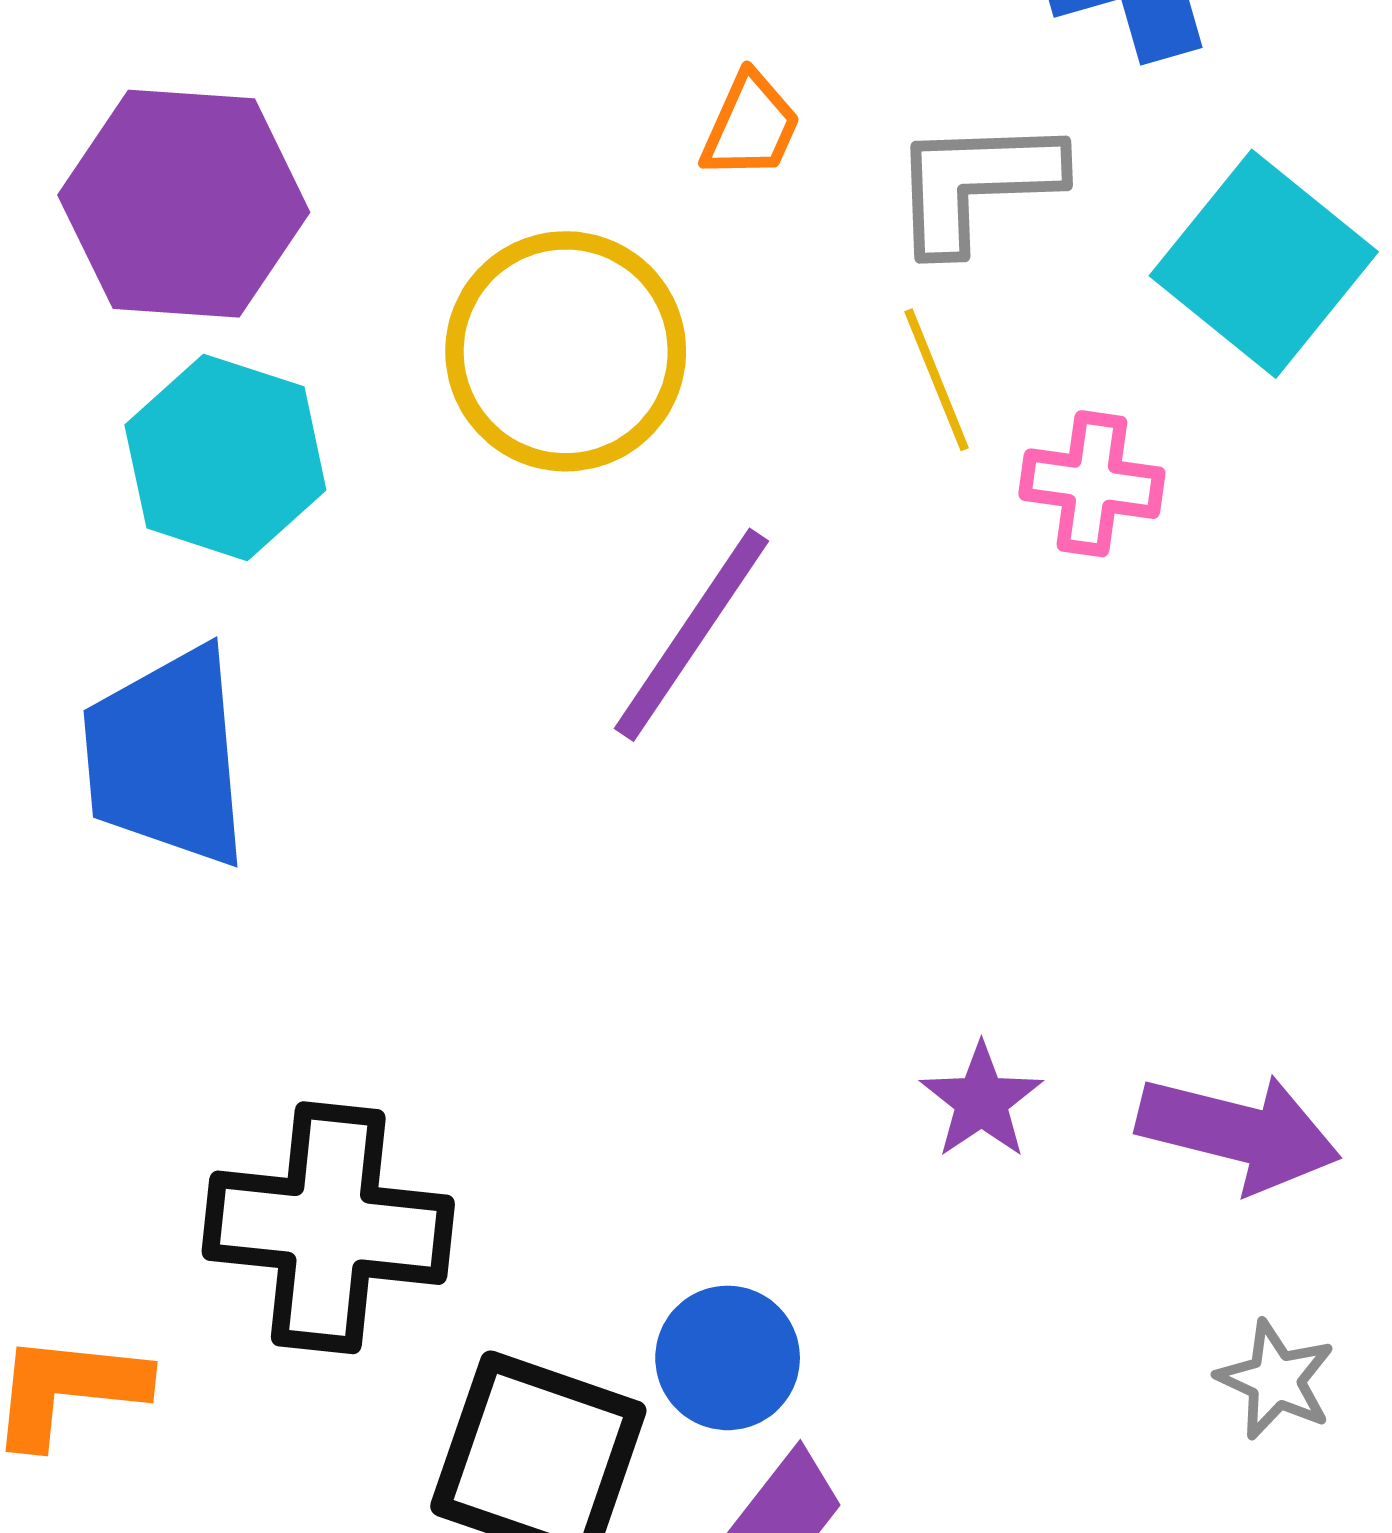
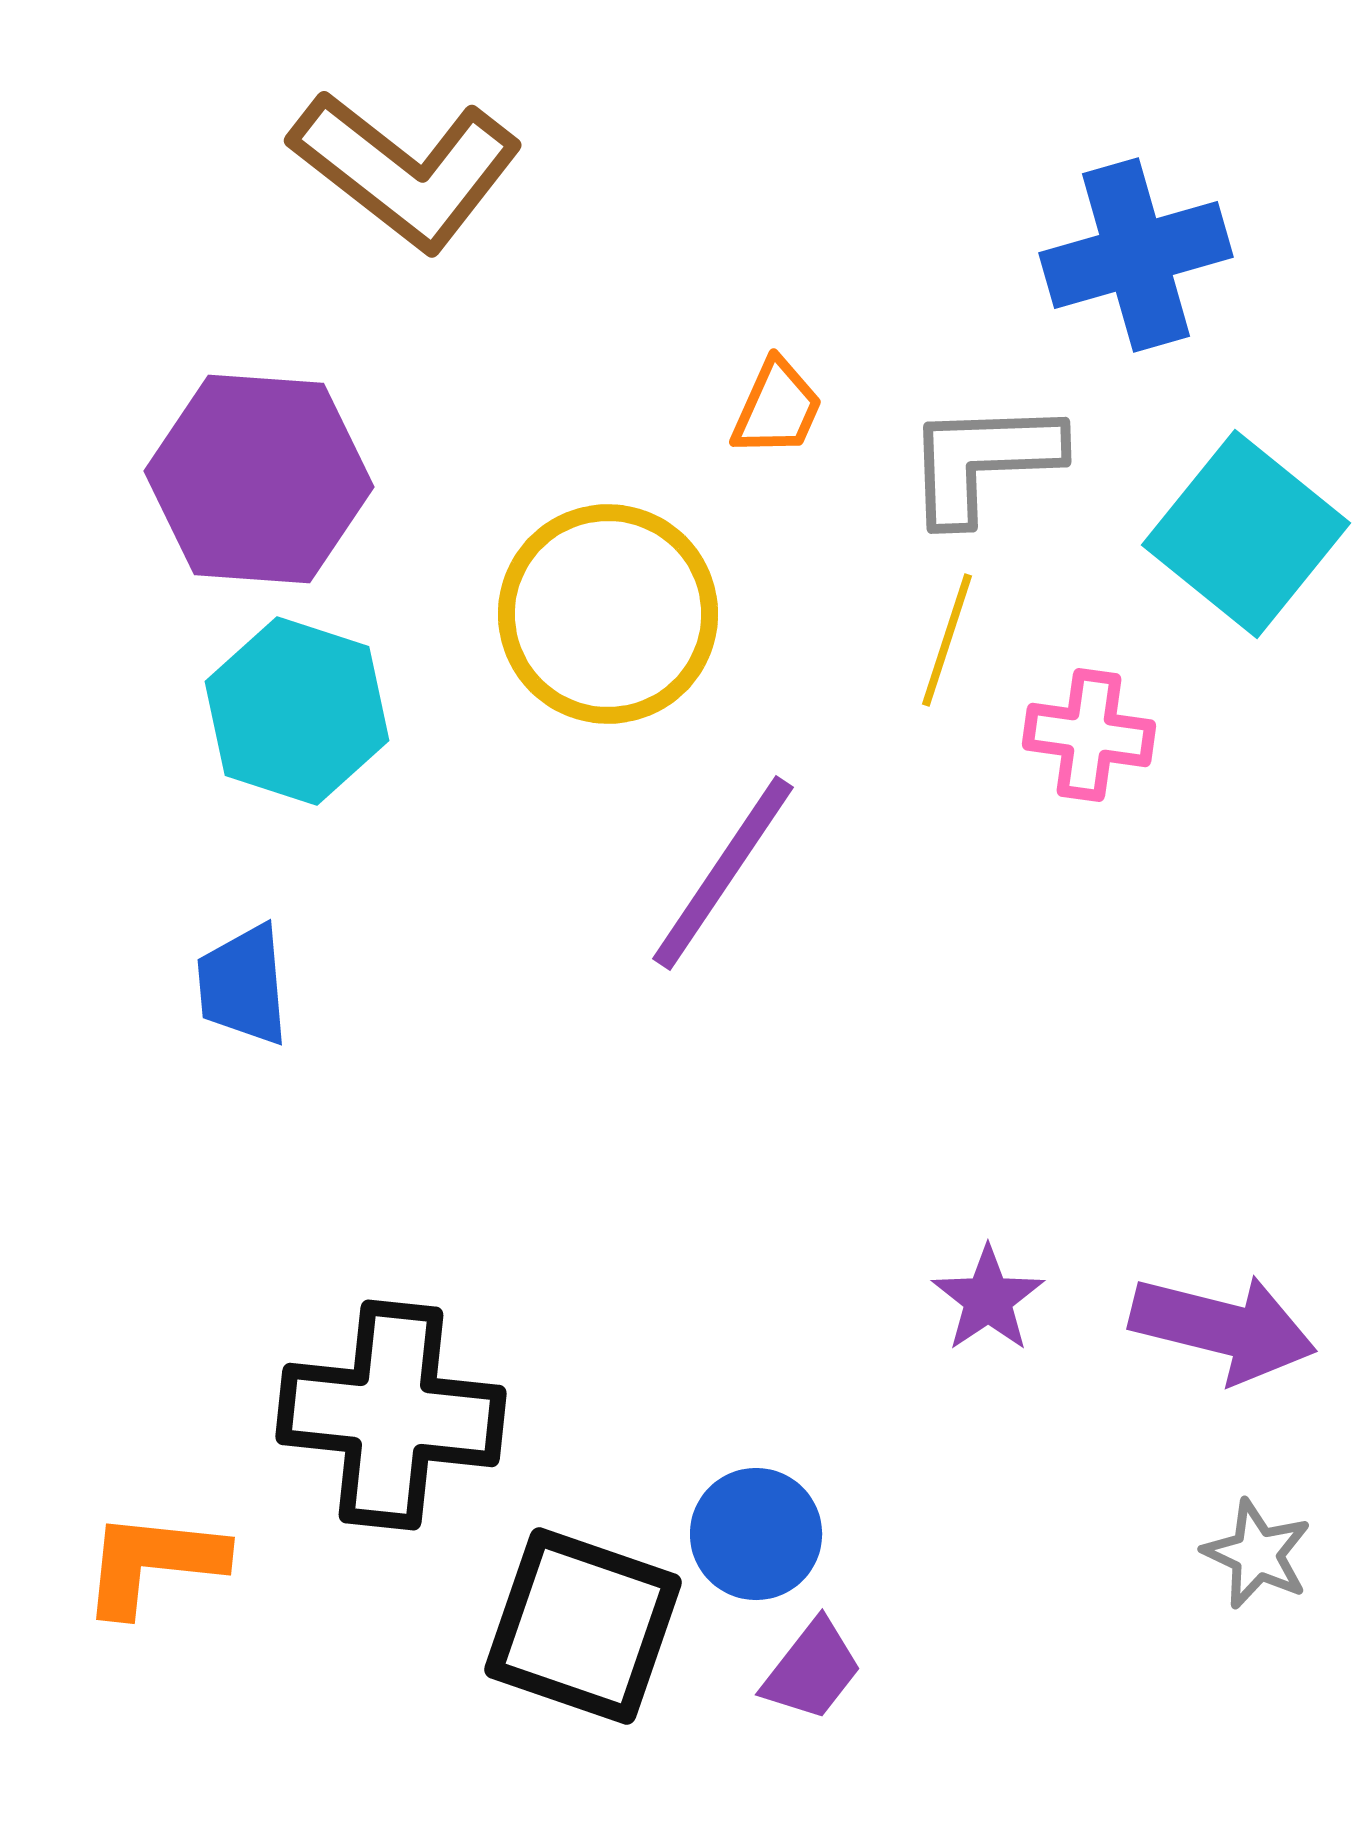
yellow line: (937, 380) -> (947, 640), turned 40
blue trapezoid: (166, 757) -> (243, 985), size x0.6

